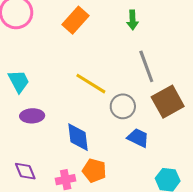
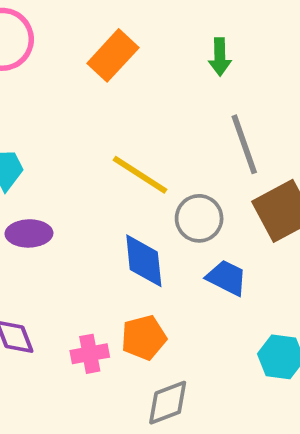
blue diamond: (78, 137) -> (144, 261), moved
orange pentagon: (94, 171) -> (144, 338), turned -30

